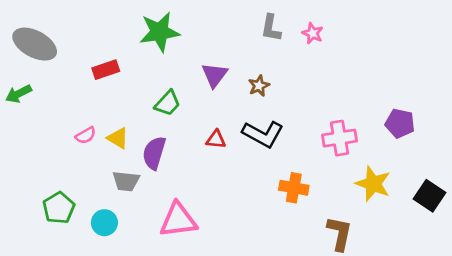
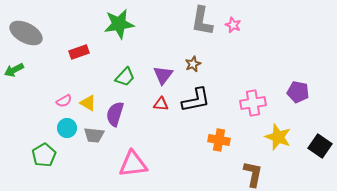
gray L-shape: (271, 28) -> (202, 21), size x1.4
purple triangle: (215, 75) -> (163, 75), moved
black L-shape: (263, 134) -> (196, 100), turned -40
cyan circle: (104, 223) -> (67, 128), moved

